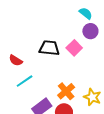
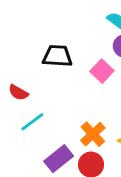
black trapezoid: (49, 48) -> (57, 56), moved

